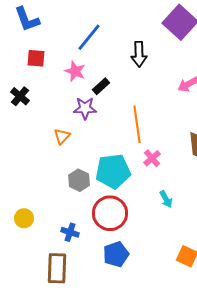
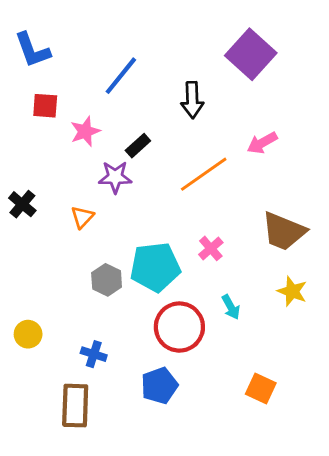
pink star: (75, 71) -> (85, 131), moved, turned 30
black cross: (20, 96) -> (22, 204), moved
orange line: (137, 124) -> (204, 174), moved, turned 63
red circle: (110, 213) -> (179, 327), moved

